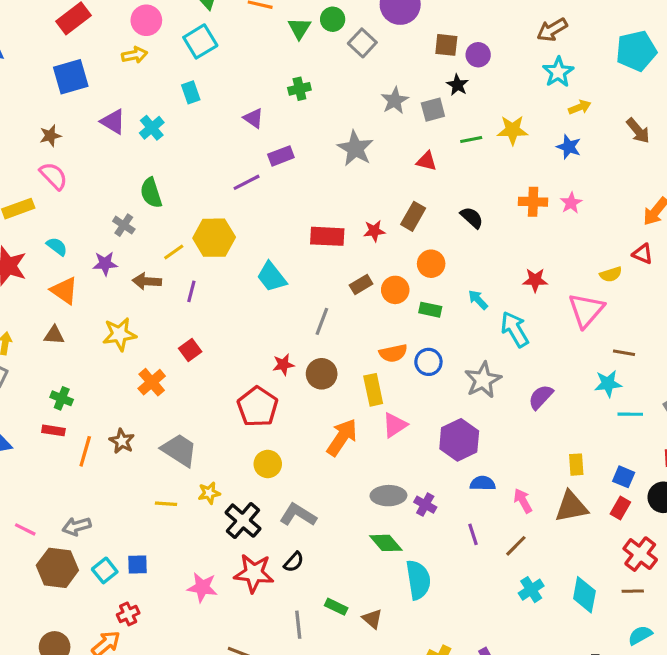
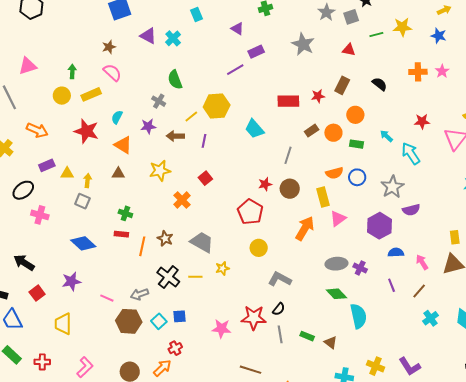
cyan semicircle: (57, 246) -> (117, 117), turned -96
purple semicircle: (541, 397) -> (411, 210), moved, turned -144
black cross: (243, 521) -> (168, 277), moved
gray line: (298, 625) -> (280, 334), moved

